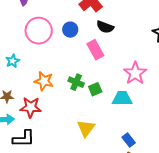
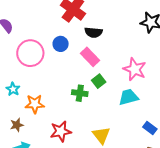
orange star: (44, 81) -> (35, 104), moved
green square: (95, 89) -> (99, 81), moved
red star: (31, 107) -> (61, 131), moved
blue rectangle: (129, 140) -> (150, 128), moved

